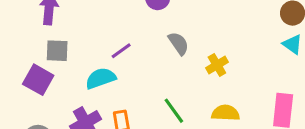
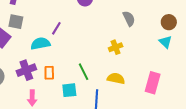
gray semicircle: (179, 43) -> (129, 19), moved
purple line: (121, 51) -> (56, 28), turned -32

